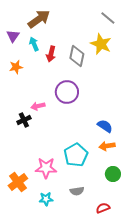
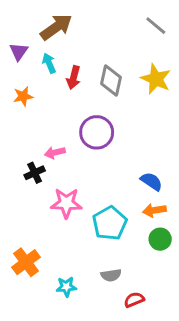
yellow star: (101, 44) -> (156, 79), moved
pink star: (46, 168) -> (66, 203), moved
green circle: (113, 174) -> (160, 239), moved
red semicircle: (103, 208) -> (134, 300), moved

